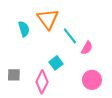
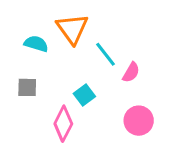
cyan semicircle: (24, 29) -> (36, 44), turned -56
gray square: (14, 75) -> (27, 87), moved

